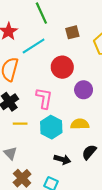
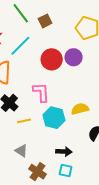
brown square: (72, 32) -> (45, 21), moved
purple circle: (84, 90) -> (74, 57), moved
black arrow: (62, 159) -> (64, 152), moved

